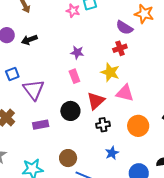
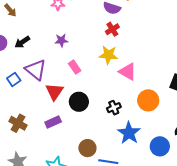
purple star: (77, 52) -> (61, 40), moved
purple triangle: (34, 90) -> (36, 70), moved
pink triangle: (125, 93) -> (128, 72), turned 30
red triangle: (96, 101) -> (54, 92), moved
blue star: (112, 153) -> (129, 133), size x1.6

